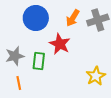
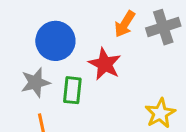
blue circle: (36, 18) -> (55, 41), moved

